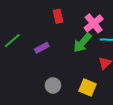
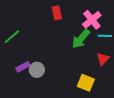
purple rectangle: (42, 48) -> (23, 67), moved
gray circle: (53, 85) -> (37, 70), moved

